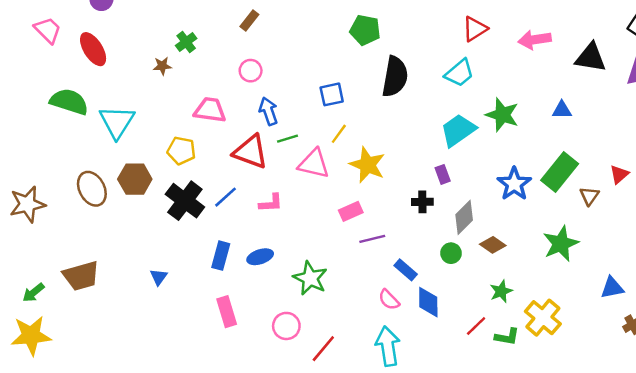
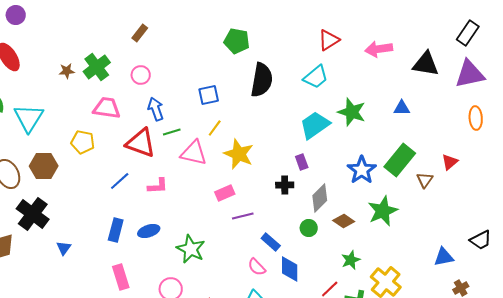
green cross: (186, 42) -> (97, 67), moved, size x1.5
black cross: (185, 201) -> (33, 214), moved
green star: (561, 244) -> (383, 211), moved

